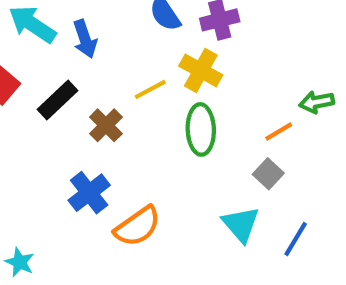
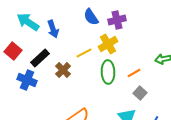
yellow cross: (201, 70) -> (108, 44), turned 30
orange line: (279, 132) -> (134, 73), moved
blue cross: (89, 193) -> (27, 80), moved, turned -30

